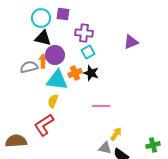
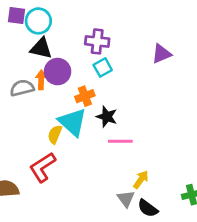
purple square: (63, 14) -> (17, 15), moved
black star: (91, 73) -> (107, 117), moved
cyan triangle: (57, 80) -> (73, 122), moved, turned 35
gray triangle: (105, 148) -> (126, 199), turned 40

